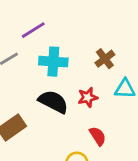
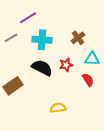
red semicircle: (98, 136) -> (88, 80), moved

